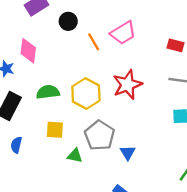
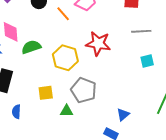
red star: (127, 85) -> (98, 44), turned -30
green semicircle: (48, 92) -> (31, 47), moved
blue triangle: (128, 153) -> (123, 114), moved, turned 32

